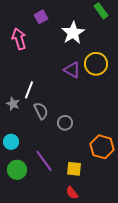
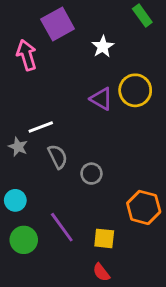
purple square: (41, 17) -> (58, 24), size x1.6
white star: (73, 33) -> (103, 47), size x0.7
white line: (29, 90) -> (41, 127), turned 48

